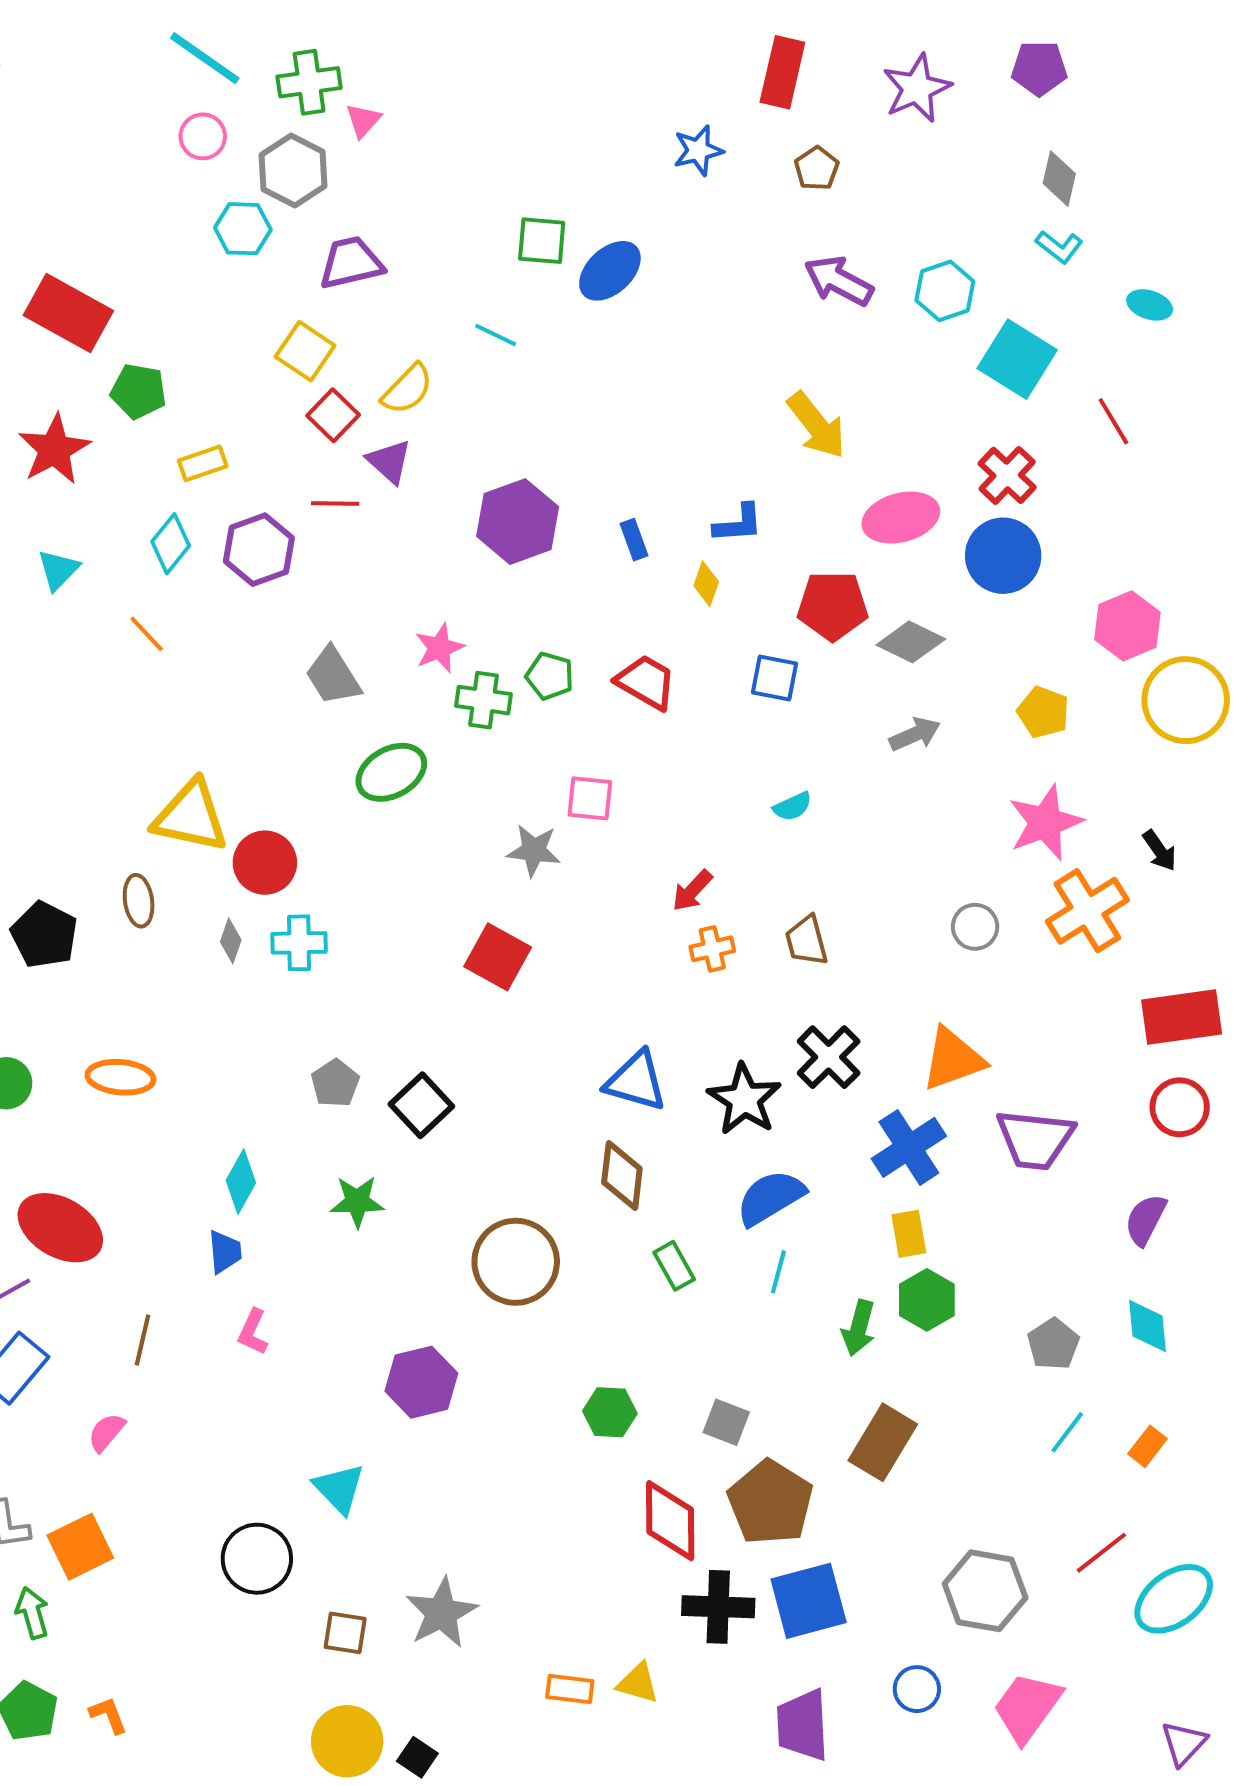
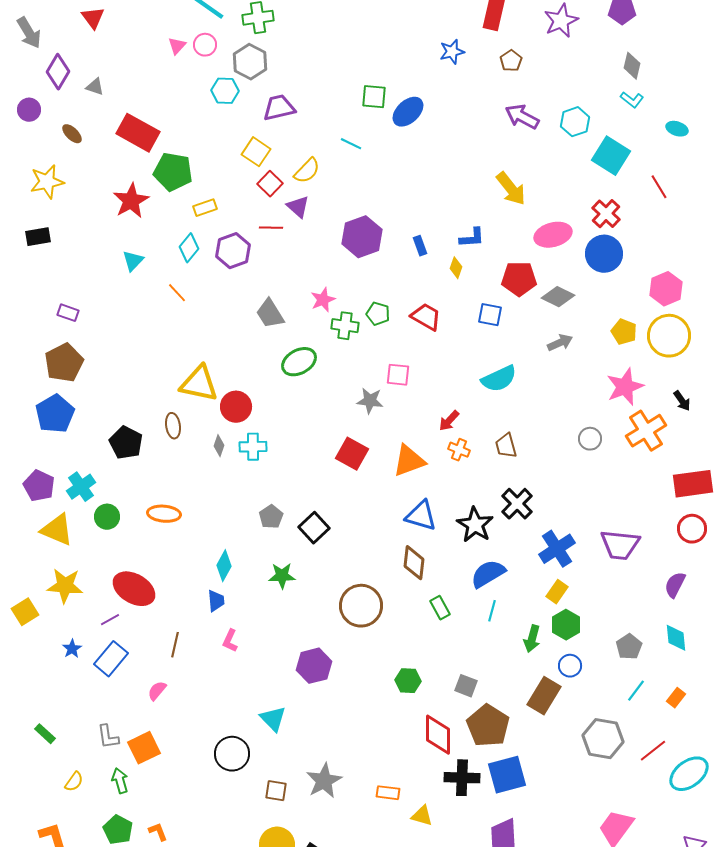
pink triangle: (363, 120) -> (177, 46), moved
green pentagon: (139, 391) -> (173, 172), size x1.4
yellow circle: (1186, 700) -> (669, 336), moved
cyan semicircle: (792, 806) -> (499, 379), size x1.8
orange cross: (712, 949) -> (459, 450), turned 35
orange triangle: (953, 1059) -> (409, 461), moved
yellow rectangle: (909, 1234) -> (557, 592), turned 45
gray hexagon: (985, 1591) -> (603, 739), moved
orange rectangle: (570, 1689) -> (388, 793), moved
blue circle: (917, 1689) -> (570, 666), moved

